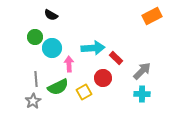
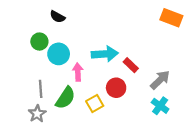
orange rectangle: (152, 16) -> (171, 18), turned 48
green semicircle: (58, 87) -> (65, 98), turned -30
cyan cross: (142, 94) -> (160, 106), turned 35

